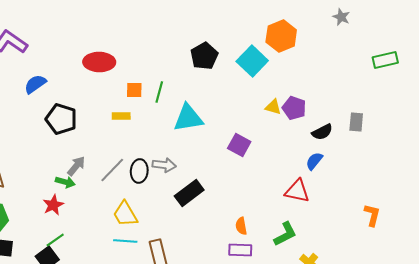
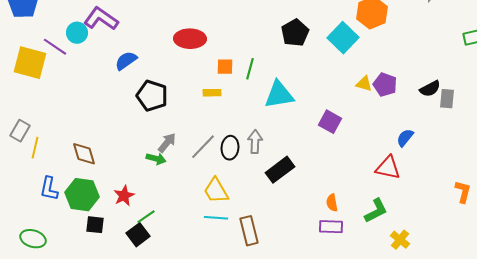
black semicircle: (322, 132) -> (430, 89), moved
gray arrow: (164, 165) -> (255, 142), turned -95
red star: (53, 205) -> (124, 196), moved

